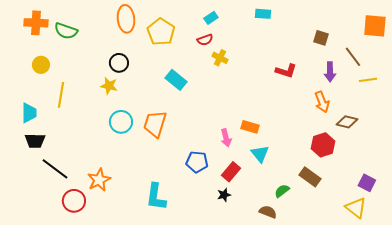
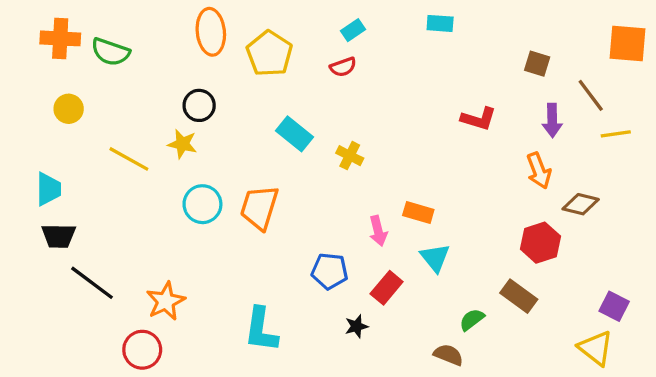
yellow cross: (220, 58) -> (350, 156), moved
yellow line: (61, 95) -> (129, 159), moved, turned -70
black star: (224, 195) -> (356, 326), moved
red circle: (74, 201) -> (142, 350), moved

